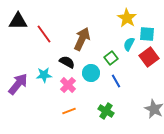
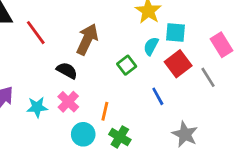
cyan circle: (91, 73) -> (83, 134), moved
cyan star: (44, 75) -> (37, 107), moved
blue line: (116, 81) -> (158, 96), moved
orange line: (69, 111) -> (105, 111), moved, turned -56

